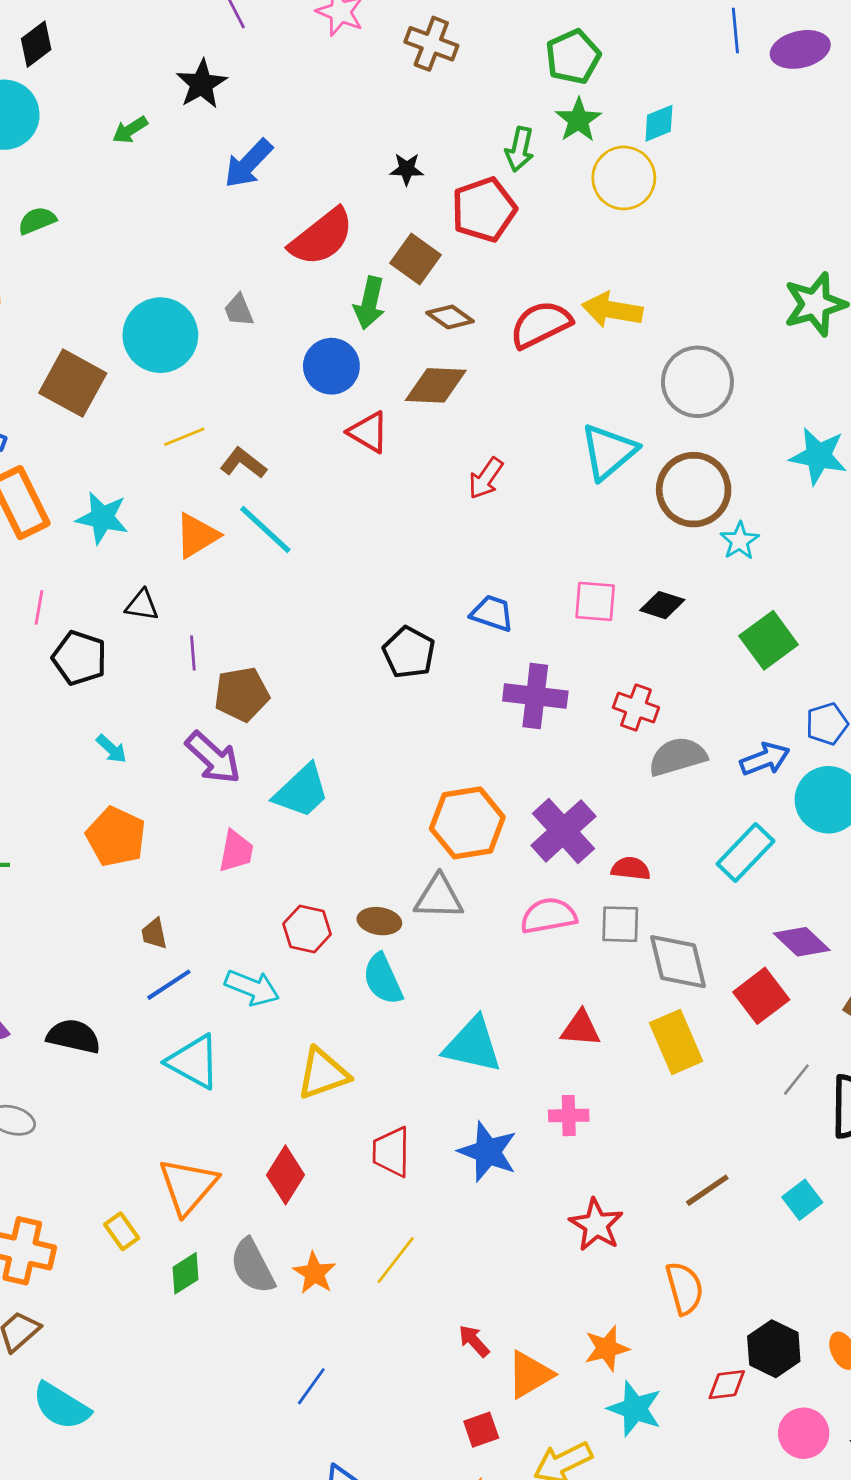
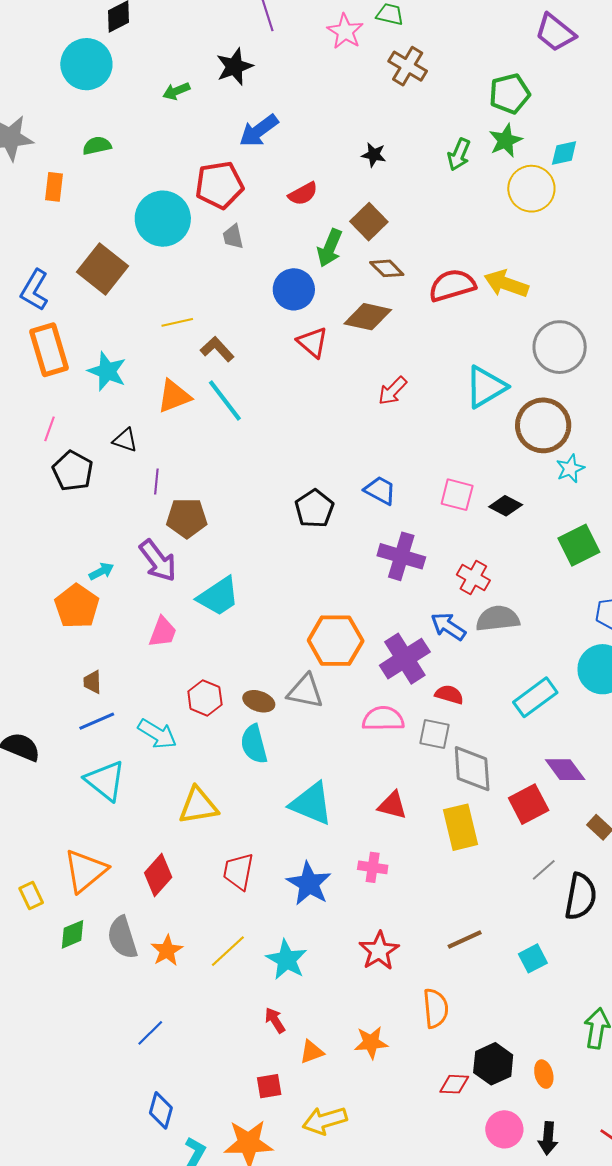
red pentagon: (484, 209) -> (219, 185), moved
red semicircle: (322, 237) -> (303, 194), size x0.6
cyan circle: (160, 335) -> (163, 219), moved
cyan arrow: (111, 749) -> (101, 571), moved, turned -80
blue arrow: (765, 759) -> (448, 626), moved, turned -135
orange triangle: (530, 1375) -> (312, 1052), size x0.7
cyan star: (635, 1409) -> (287, 960), moved

